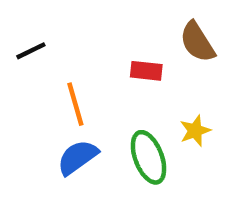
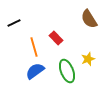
red rectangle: (146, 71) -> (56, 38), moved, turned 40

